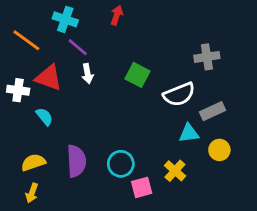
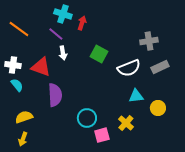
red arrow: (117, 15) -> (82, 23), moved
cyan cross: (65, 19) -> (63, 14), moved
red triangle: (49, 78) -> (41, 67), moved
gray rectangle: (212, 111) -> (160, 67), moved
cyan semicircle: (44, 117) -> (17, 85), moved
purple semicircle: (76, 161) -> (55, 95), moved

